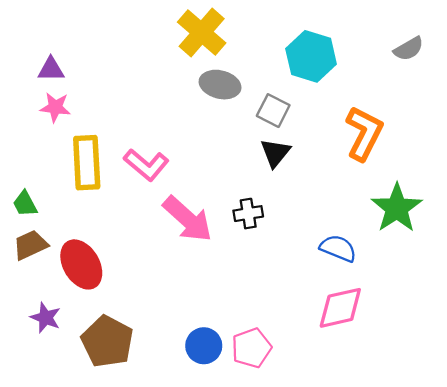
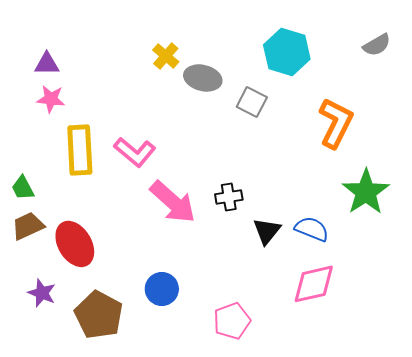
yellow cross: (202, 33) -> (166, 56), moved, size x0.6
black triangle: (275, 153) -> (267, 231), moved
blue circle: (204, 346) -> (162, 289), moved

